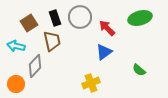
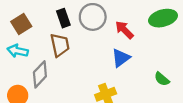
brown square: (29, 23) -> (21, 24), moved

